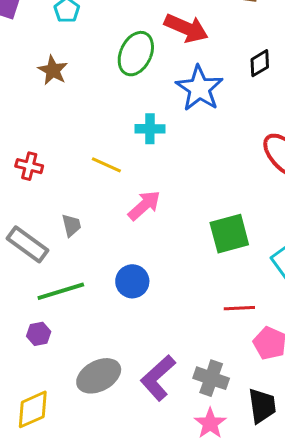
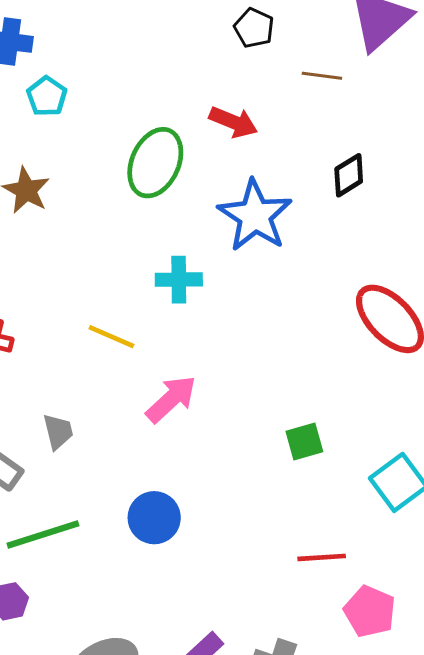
red arrow: (186, 28) -> (233, 122), size x0.7
green square: (229, 234) -> (304, 442), size x0.6

